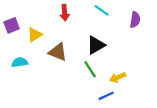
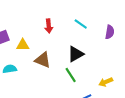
yellow triangle: (35, 35) -> (23, 45), turned 32
yellow arrow: (118, 77) -> (106, 82), moved

